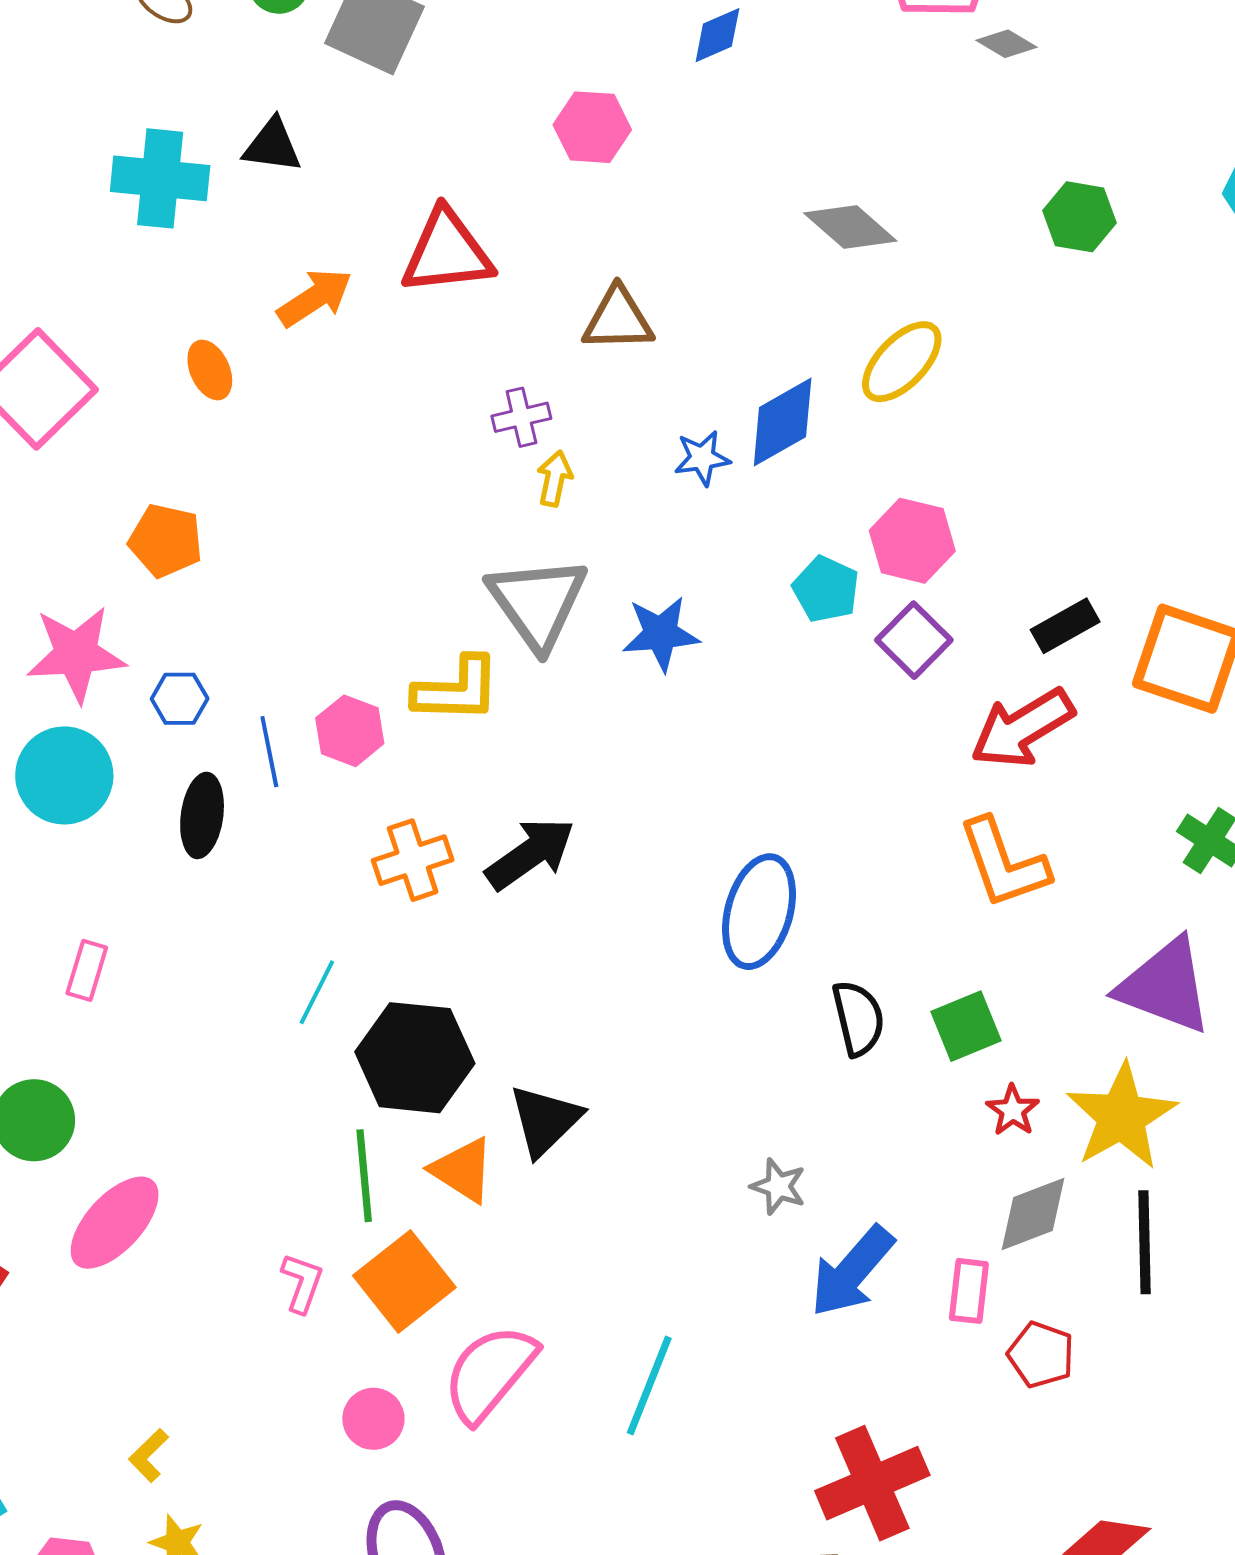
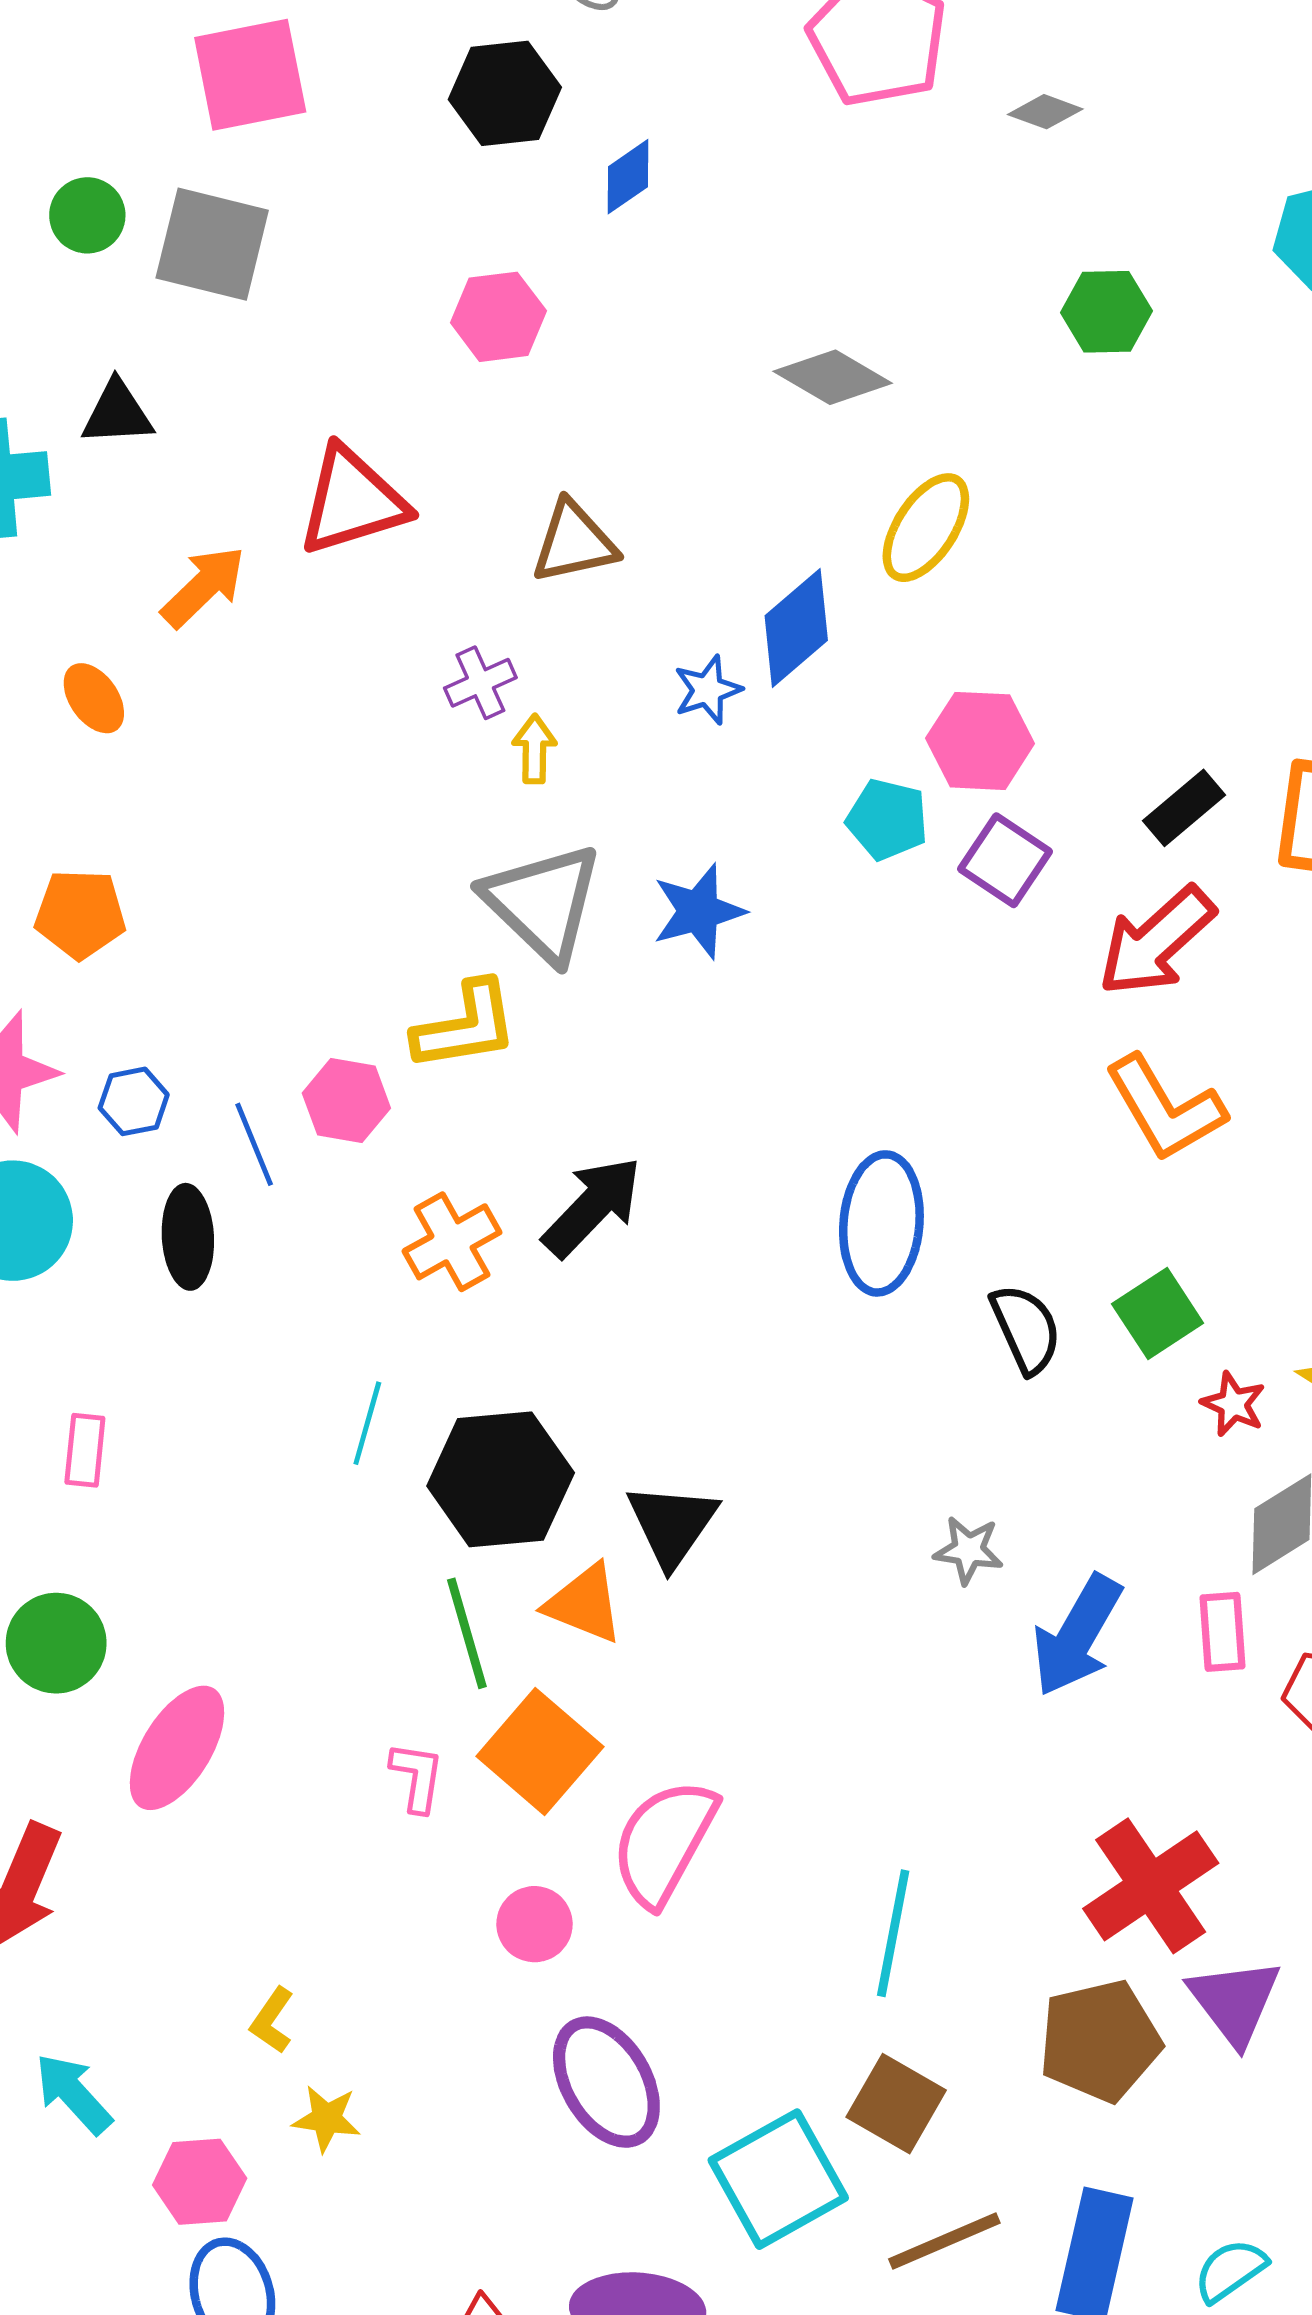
gray diamond: (1007, 44) -> (1045, 112), moved
cyan line: (649, 1385) -> (893, 1933), moved

